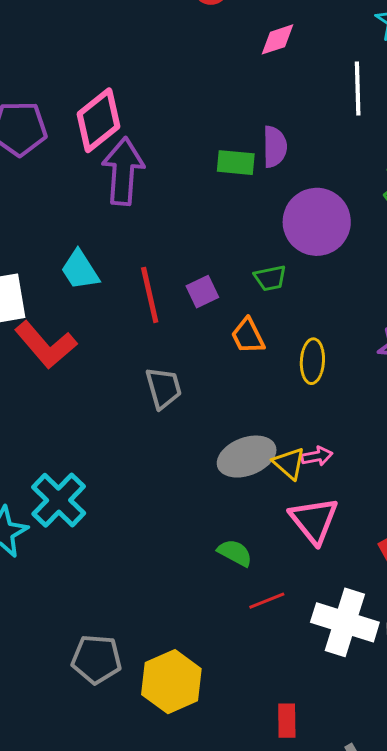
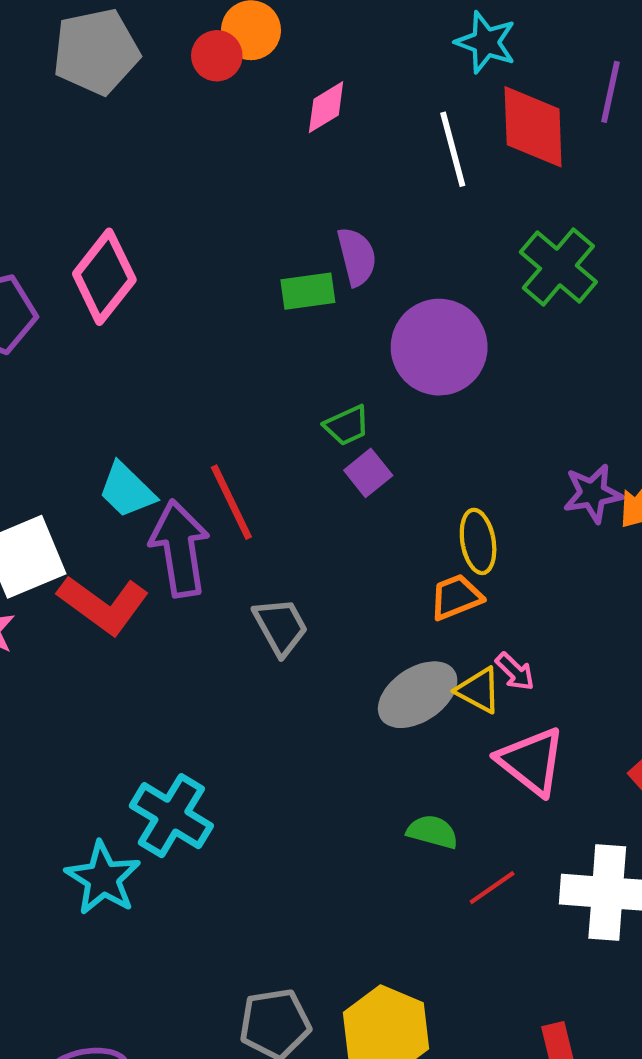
purple arrow: (123, 171) -> (180, 548), moved
green trapezoid: (270, 278) -> (347, 425), moved
purple square: (202, 292) -> (368, 473), moved
orange trapezoid: (248, 336) -> (456, 597), moved, turned 108
pink arrow: (317, 456) -> (515, 672), turned 68

